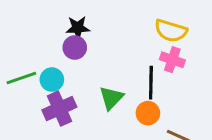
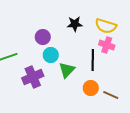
black star: (78, 28) -> (75, 24), moved
cyan circle: (52, 80) -> (51, 55), moved
orange circle: (148, 113) -> (91, 88), moved

